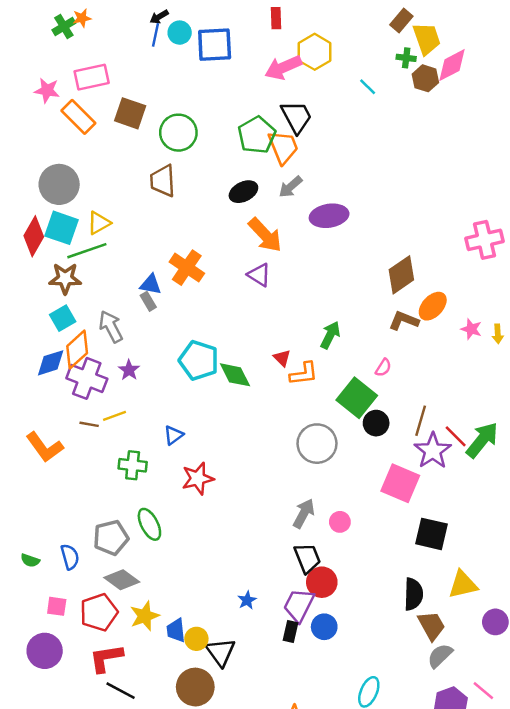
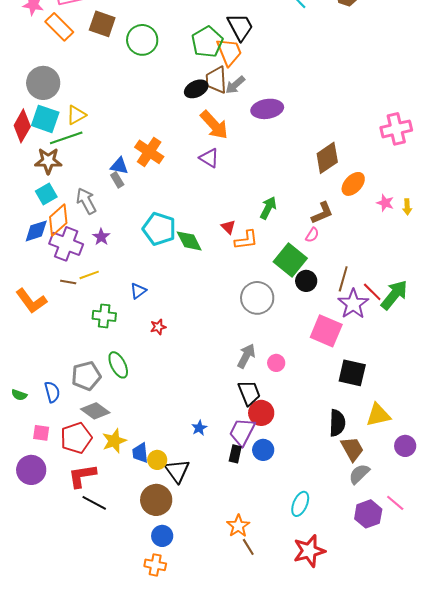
brown trapezoid: (163, 181) -> (216, 80), moved
brown L-shape: (404, 321) -> (322, 213), moved, turned 135
red star: (198, 479) -> (158, 327), size x0.6

